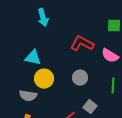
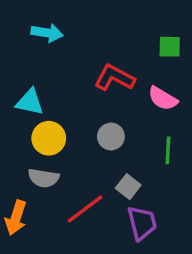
cyan arrow: (43, 18) -> (47, 33), turned -66
gray semicircle: (28, 96) -> (44, 178), moved

